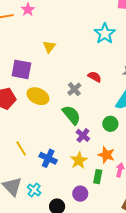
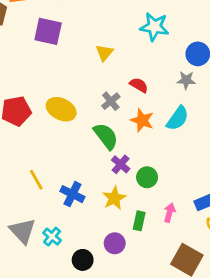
cyan star: (105, 34) -> (154, 27), turned -30
yellow triangle: (49, 47) -> (104, 53), moved
purple square: (21, 69) -> (48, 31), moved
green circle: (110, 124) -> (147, 177), moved
orange star: (106, 155) -> (142, 120), moved

